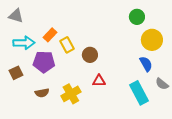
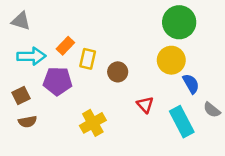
green circle: (137, 17) -> (179, 22), size x1.6
yellow circle: (152, 40) -> (171, 60), moved
yellow rectangle: (67, 45) -> (88, 59), turned 42
red triangle: (99, 81) -> (145, 105), moved, turned 48
brown semicircle: (42, 93) -> (27, 122), moved

